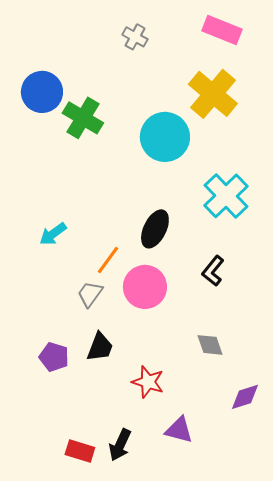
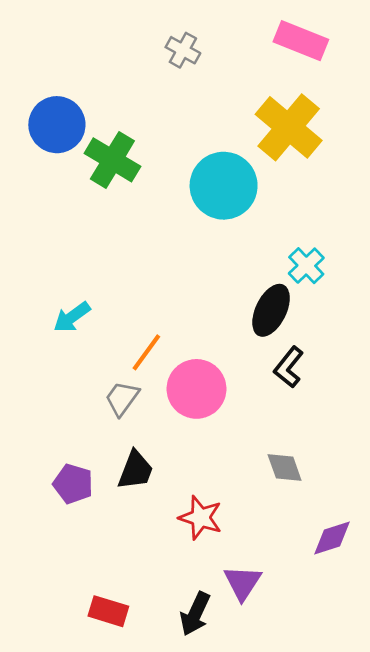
cyan cross: (226, 196) -> (306, 266), size x0.6
black ellipse: (155, 229) -> (271, 310), moved
purple triangle: (179, 430) -> (243, 583), turned 48
black arrow: (120, 445) -> (195, 614), moved

